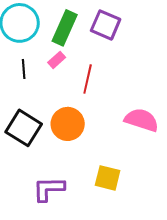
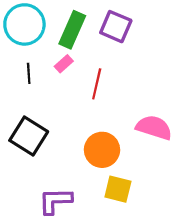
orange circle: (68, 124) -> (102, 150), moved

